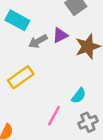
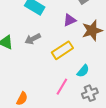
gray arrow: (38, 41) -> (33, 39), moved
yellow rectangle: (21, 77) -> (62, 50), moved

